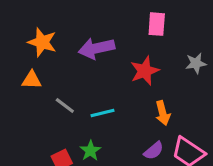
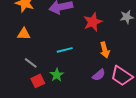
orange triangle: (32, 80) -> (24, 34), moved
gray line: (65, 105) -> (31, 63), moved

